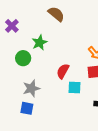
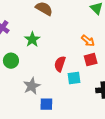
green circle: (23, 58) -> (11, 61), moved
blue square: (27, 108) -> (46, 104), moved

